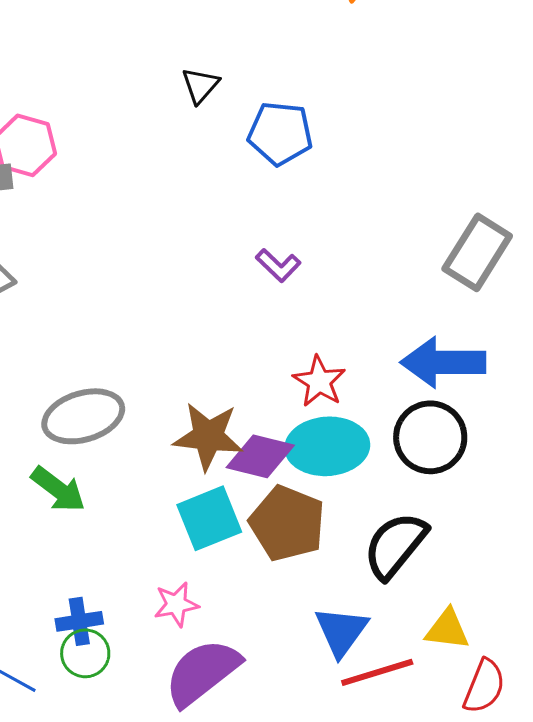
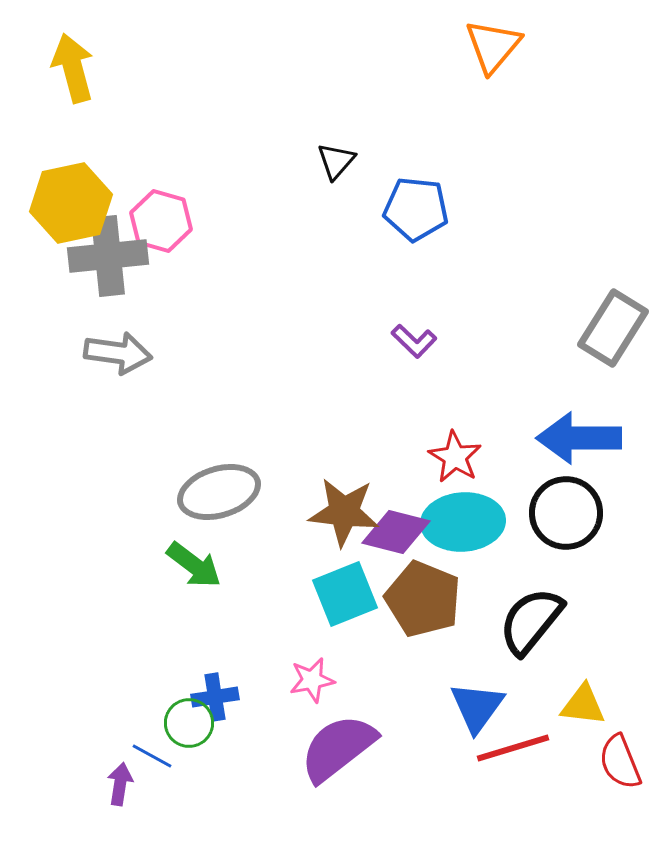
green circle: (85, 653) -> (189, 723), moved
red semicircle: (484, 686) -> (620, 762), turned 136

